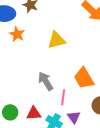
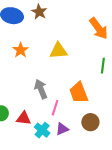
orange star: (17, 34) -> (21, 50), moved
purple triangle: (74, 117) -> (62, 129), turned 32

